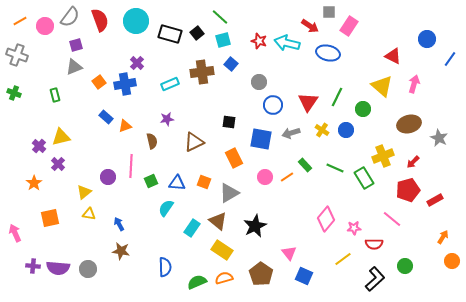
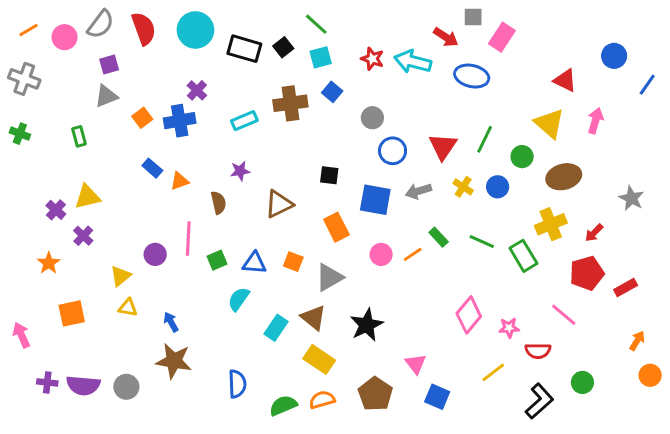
brown ellipse: (409, 124) -> (564, 177), moved
brown star: (121, 251) -> (174, 361), size x1.4

